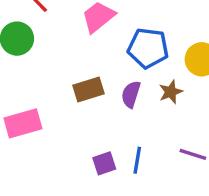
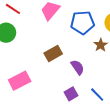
purple semicircle: (131, 94) -> (78, 67), moved, turned 140
blue line: (137, 160) -> (97, 95), moved, turned -42

